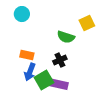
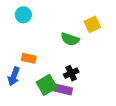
black cross: (60, 60) -> (71, 73), moved
blue arrow: (30, 72) -> (14, 76), moved

